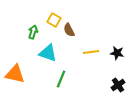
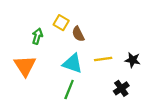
cyan triangle: (48, 53) -> (72, 63), moved
orange triangle: (15, 74) -> (25, 66), moved, turned 45
black cross: (118, 85) -> (121, 88), moved

